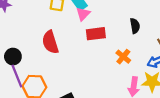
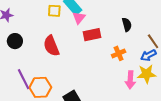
black circle: (13, 57) -> (15, 41), moved
orange cross: (123, 57) -> (119, 53), turned 32

